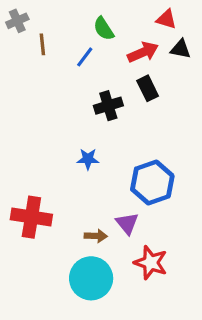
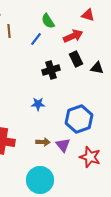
black triangle: (181, 49) -> (97, 68), moved
brown arrow: (96, 236) -> (43, 142), moved
red star: (151, 263) -> (90, 157), moved

